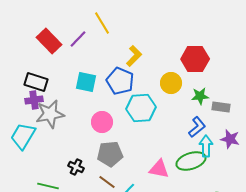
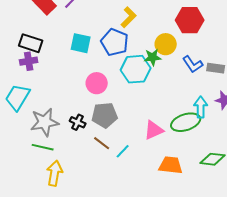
green star: (200, 96) -> (153, 57), moved
gray star: (50, 114) -> (45, 122), moved
blue L-shape: (197, 127) -> (193, 64), moved, turned 95
black cross: (76, 167) -> (78, 122), moved
pink triangle: (159, 169) -> (154, 130), turned -35

